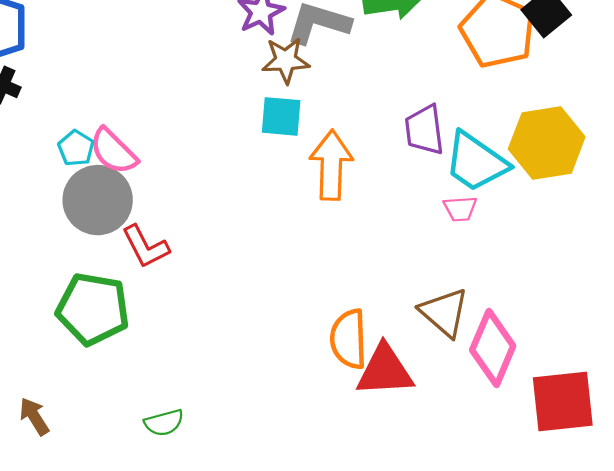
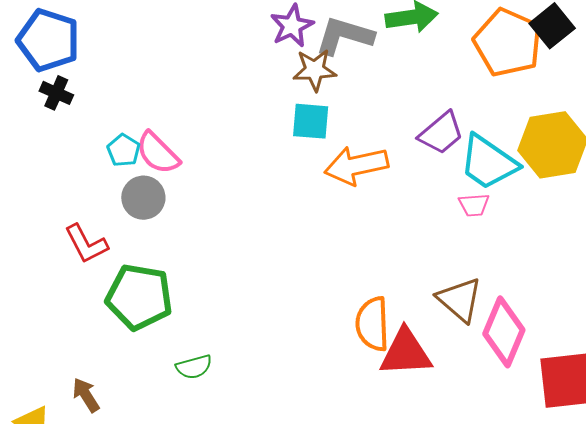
purple trapezoid: (424, 130) -> (441, 133), turned -123
orange arrow: (331, 165) -> (356, 165), turned -104
gray circle: (98, 200) -> (143, 198), size x0.7
red L-shape: (145, 247) -> (86, 244), moved
green semicircle: (164, 423) -> (194, 367), moved

